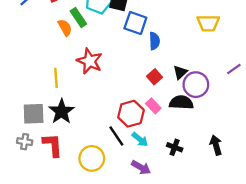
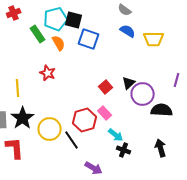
orange semicircle: (65, 28) -> (59, 43), moved
blue semicircle: (154, 41) -> (128, 31), moved, turned -56
red star: (90, 61) -> (48, 73), size x0.7
purple line: (234, 69) -> (177, 80), turned -40
black semicircle: (181, 102) -> (162, 110), moved
cyan arrow: (140, 139) -> (116, 135), moved
yellow circle: (92, 158) -> (50, 129), moved

